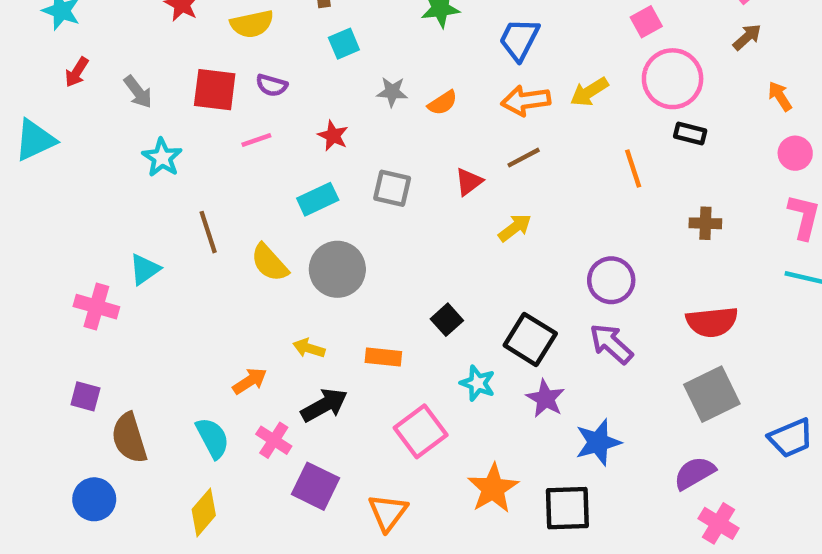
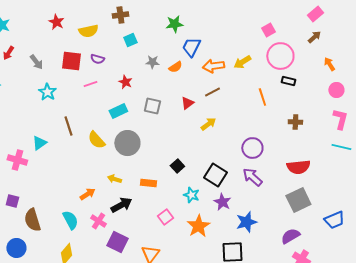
blue trapezoid: (519, 39) -> (191, 47), moved
pink square: (421, 431) -> (165, 217), size x0.7
orange star: (493, 488) -> (198, 226), moved

